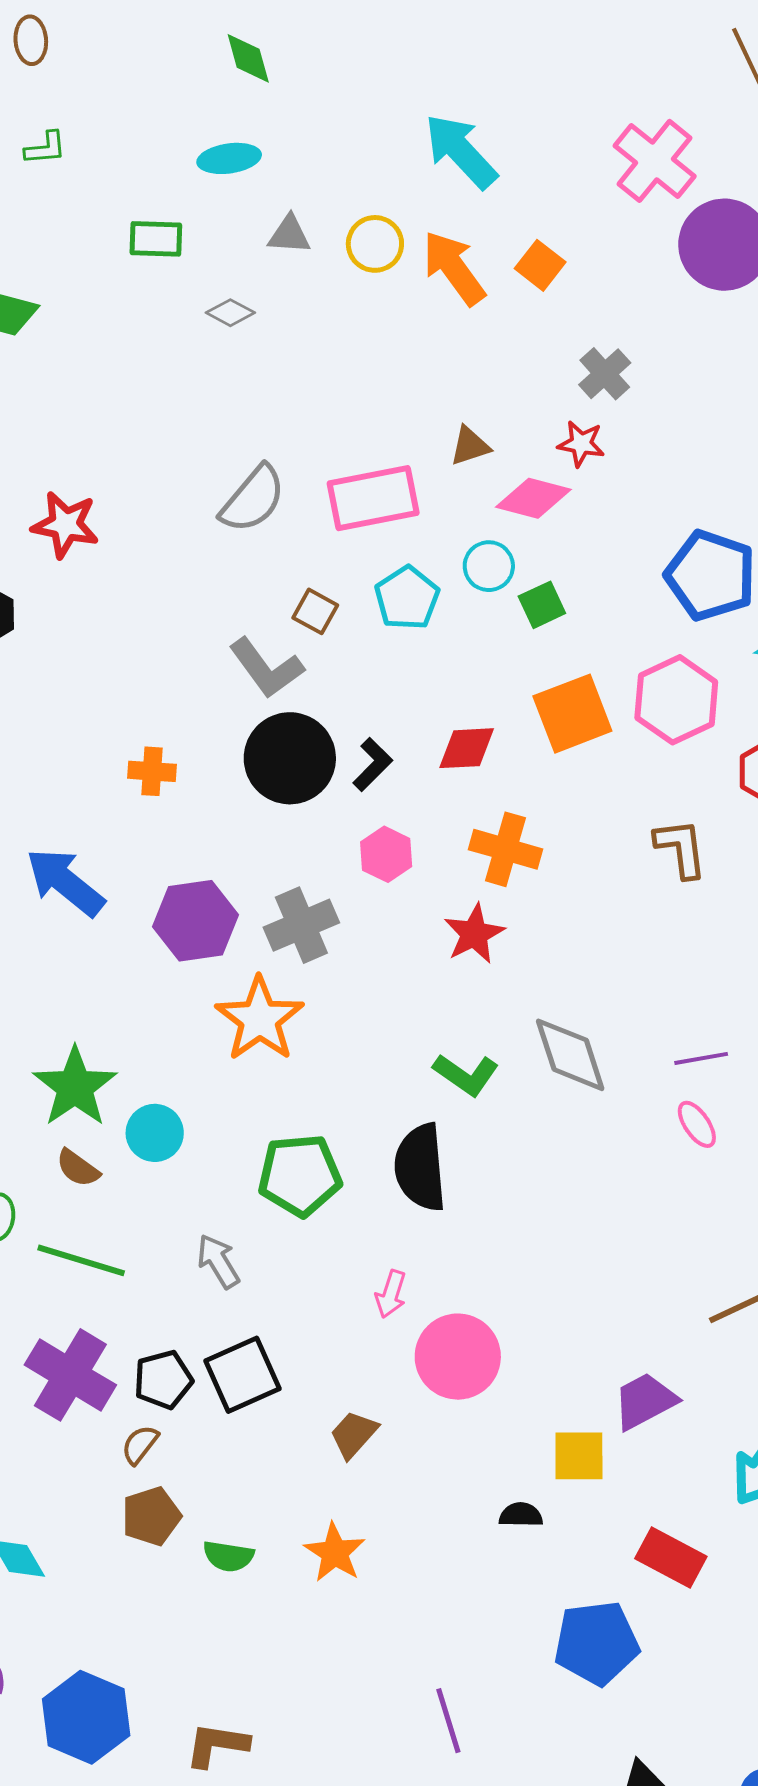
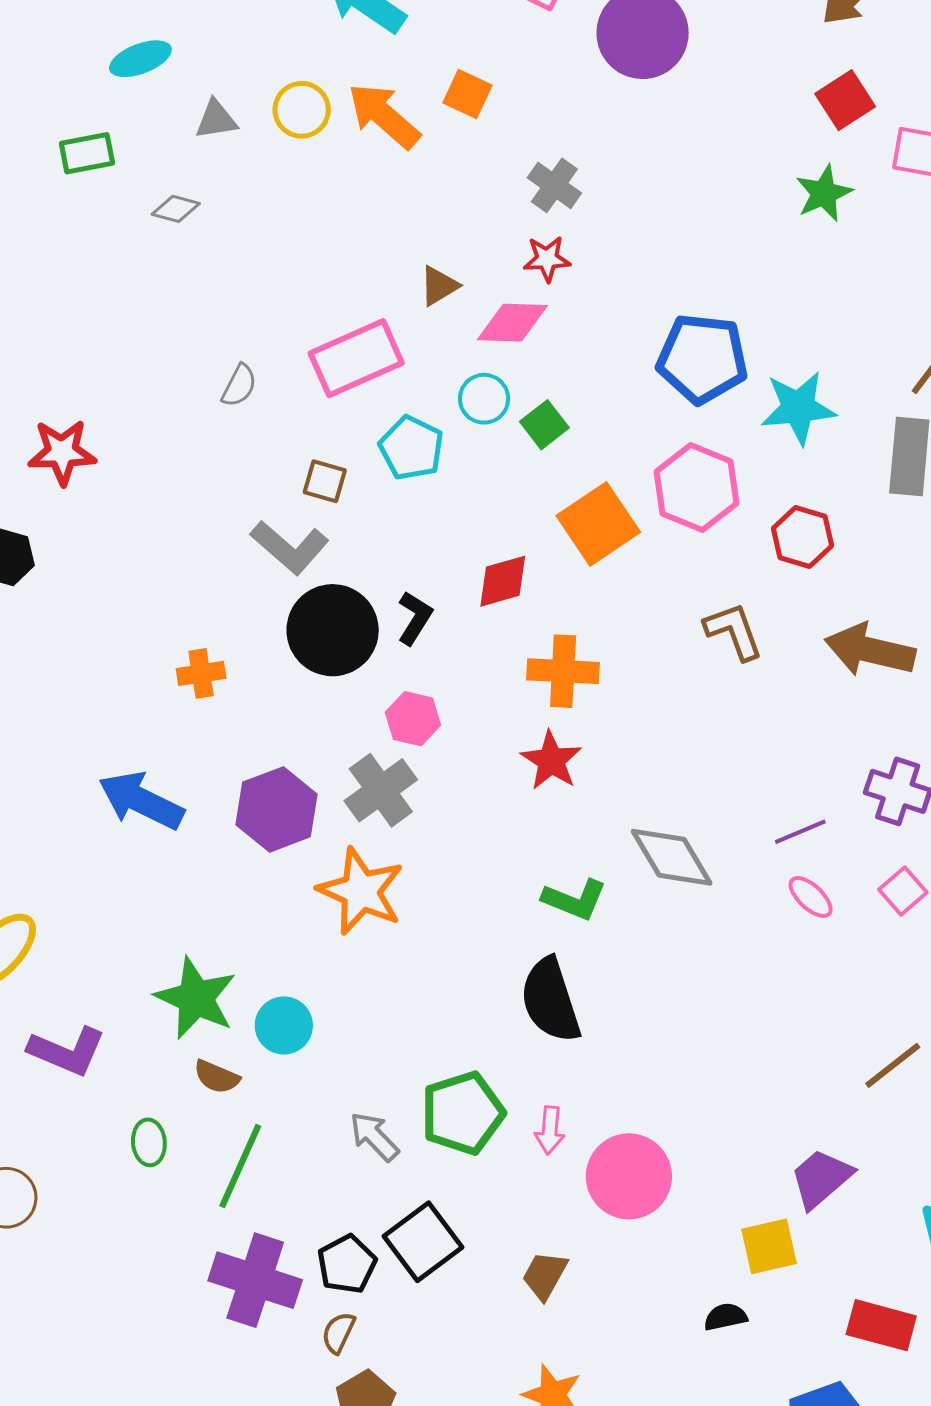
gray semicircle: (253, 499) -> (239, 386), size x0.6
pink hexagon: (386, 854) -> (413, 719), moved
green pentagon: (300, 1175) -> (463, 1113), moved
green line: (81, 1260) -> (240, 1166), turned -70

